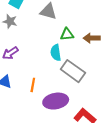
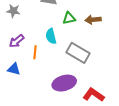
cyan semicircle: (56, 53) -> (51, 36), moved
orange line: (33, 85) -> (35, 52), moved

